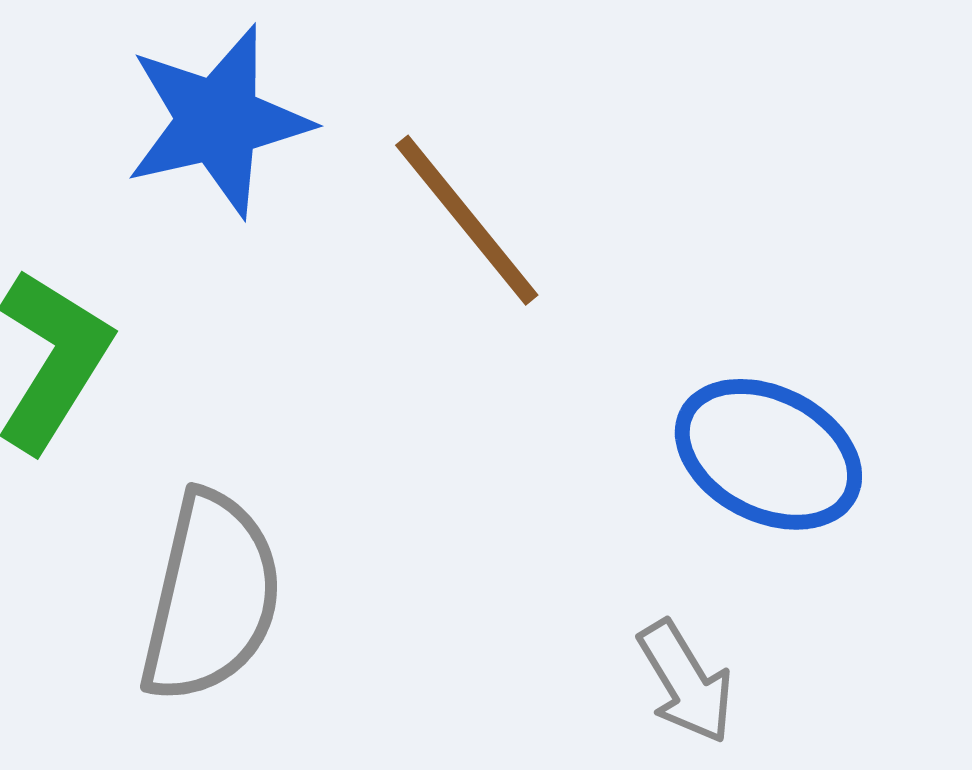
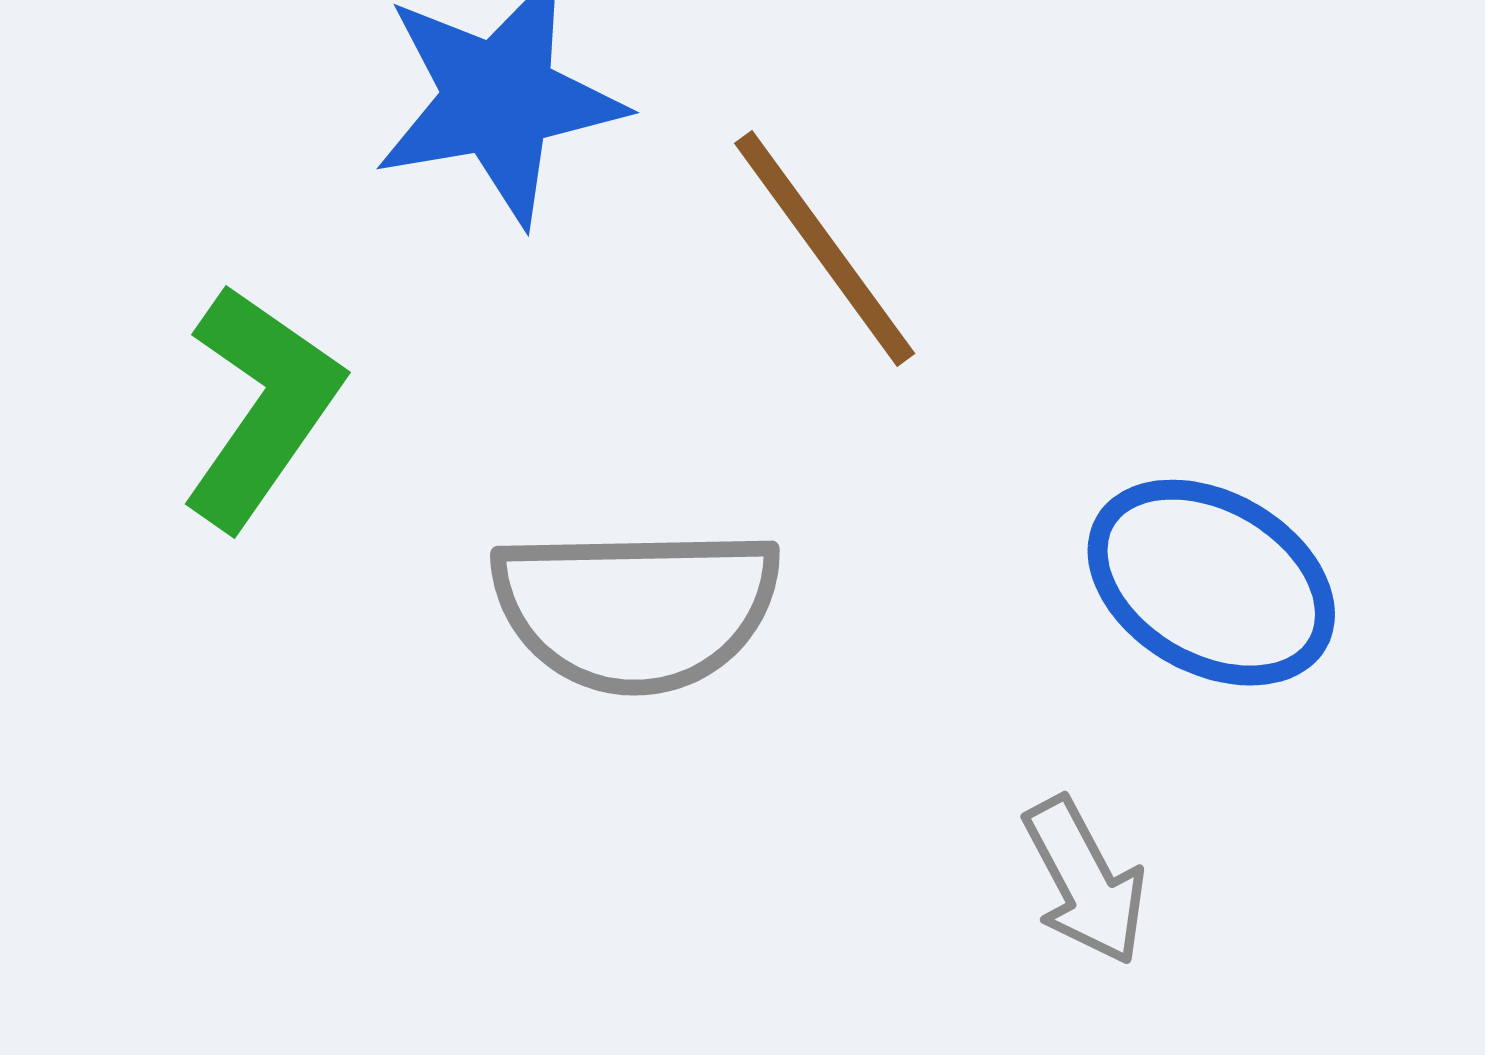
gray semicircle: (211, 597) -> (636, 609), moved, turned 73

